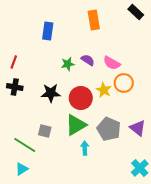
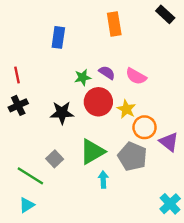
red line: (14, 62) -> (17, 75), turned -32
orange circle: (124, 83) -> (145, 127), moved
black cross: (15, 87) -> (18, 105), turned -35
red circle: (81, 98) -> (98, 102), moved
purple triangle: (138, 128) -> (169, 142), moved
gray square: (45, 131) -> (55, 159), turned 32

